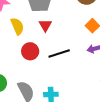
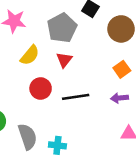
yellow semicircle: (17, 26) -> (30, 55), turned 54

